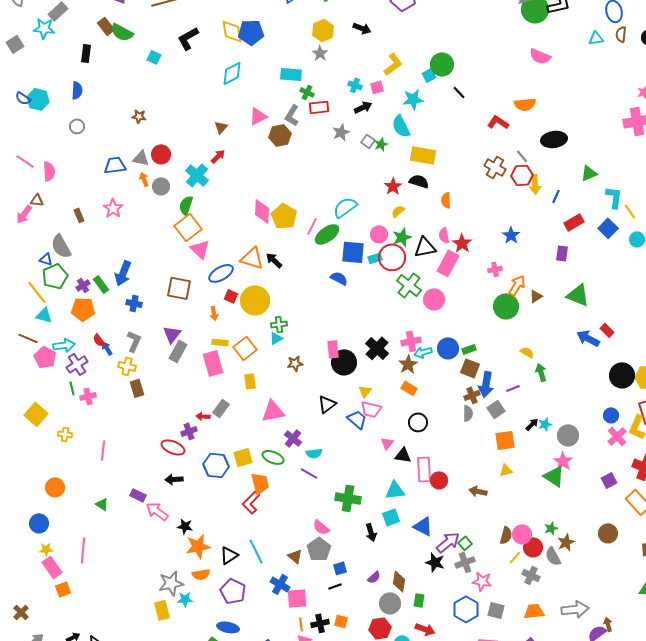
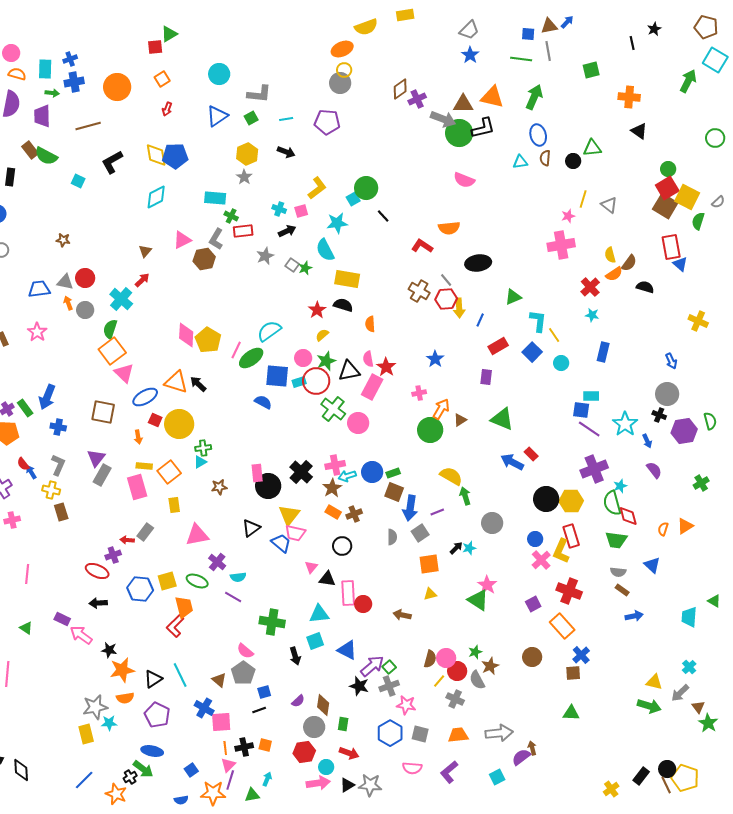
yellow semicircle: (527, 352) -> (451, 476), size x1.6
yellow triangle: (365, 391) -> (289, 515), size x1.6
brown cross: (472, 395) -> (354, 514), moved
gray circle: (568, 435) -> (492, 523), moved

